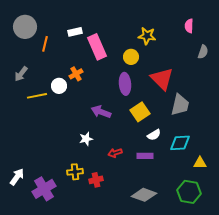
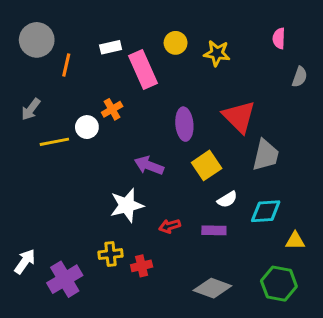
yellow circle: (131, 57) -> (176, 43), moved
white star: (86, 139) -> (127, 205), size x1.6

